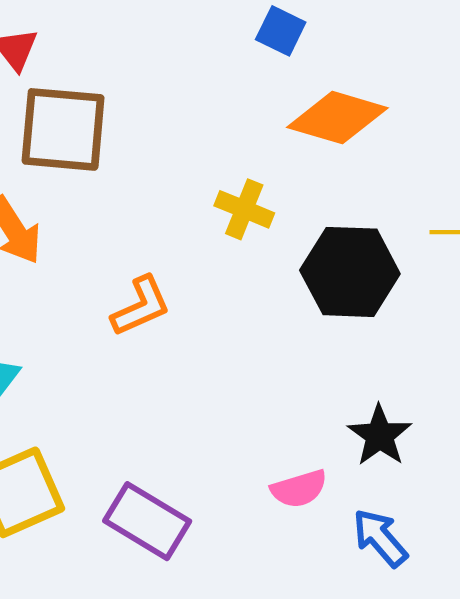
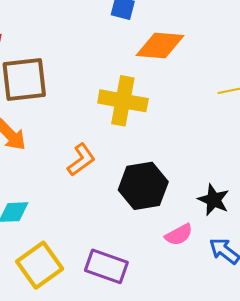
yellow cross: (244, 209) -> (123, 101), size x1.6
black hexagon: (350, 272) -> (143, 186), moved

